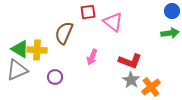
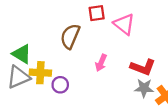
yellow cross: (37, 50) -> (40, 73), moved
gray star: (131, 80) -> (144, 88), turned -30

